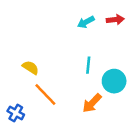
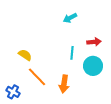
red arrow: (115, 20) -> (94, 42), moved
orange arrow: (92, 103) -> (64, 84), moved, turned -36

